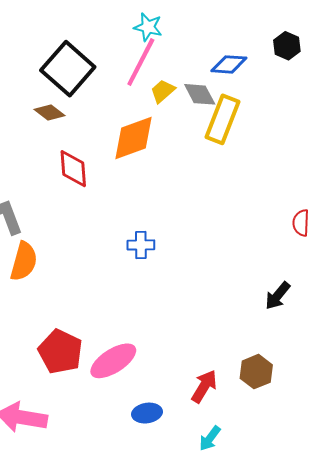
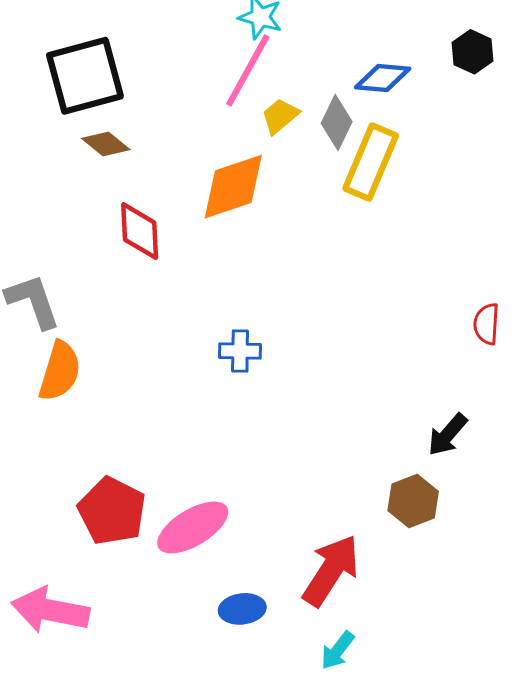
black square: (68, 69) -> (85, 76), moved, turned 32
gray diamond: (200, 94) -> (337, 122), turned 52
brown hexagon: (256, 372) -> (413, 501), moved
red arrow: (204, 386) -> (331, 570), size x1.4

